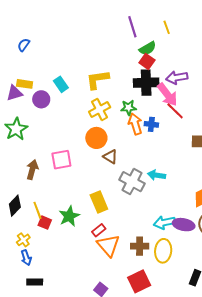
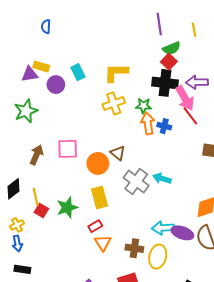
blue semicircle: (24, 45) -> (46, 27), turned -40
orange circle: (96, 138) -> (98, 163), moved
orange triangle: (108, 245) -> (103, 243), size x0.7

